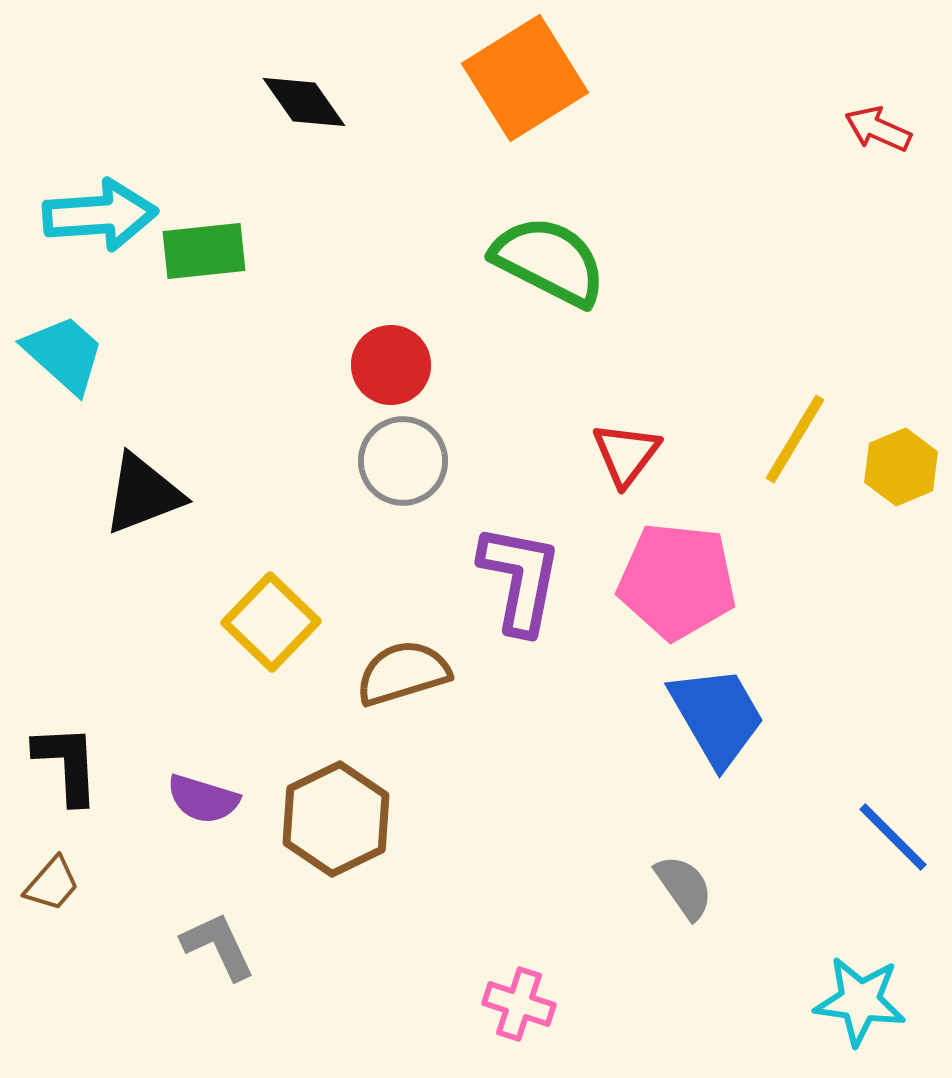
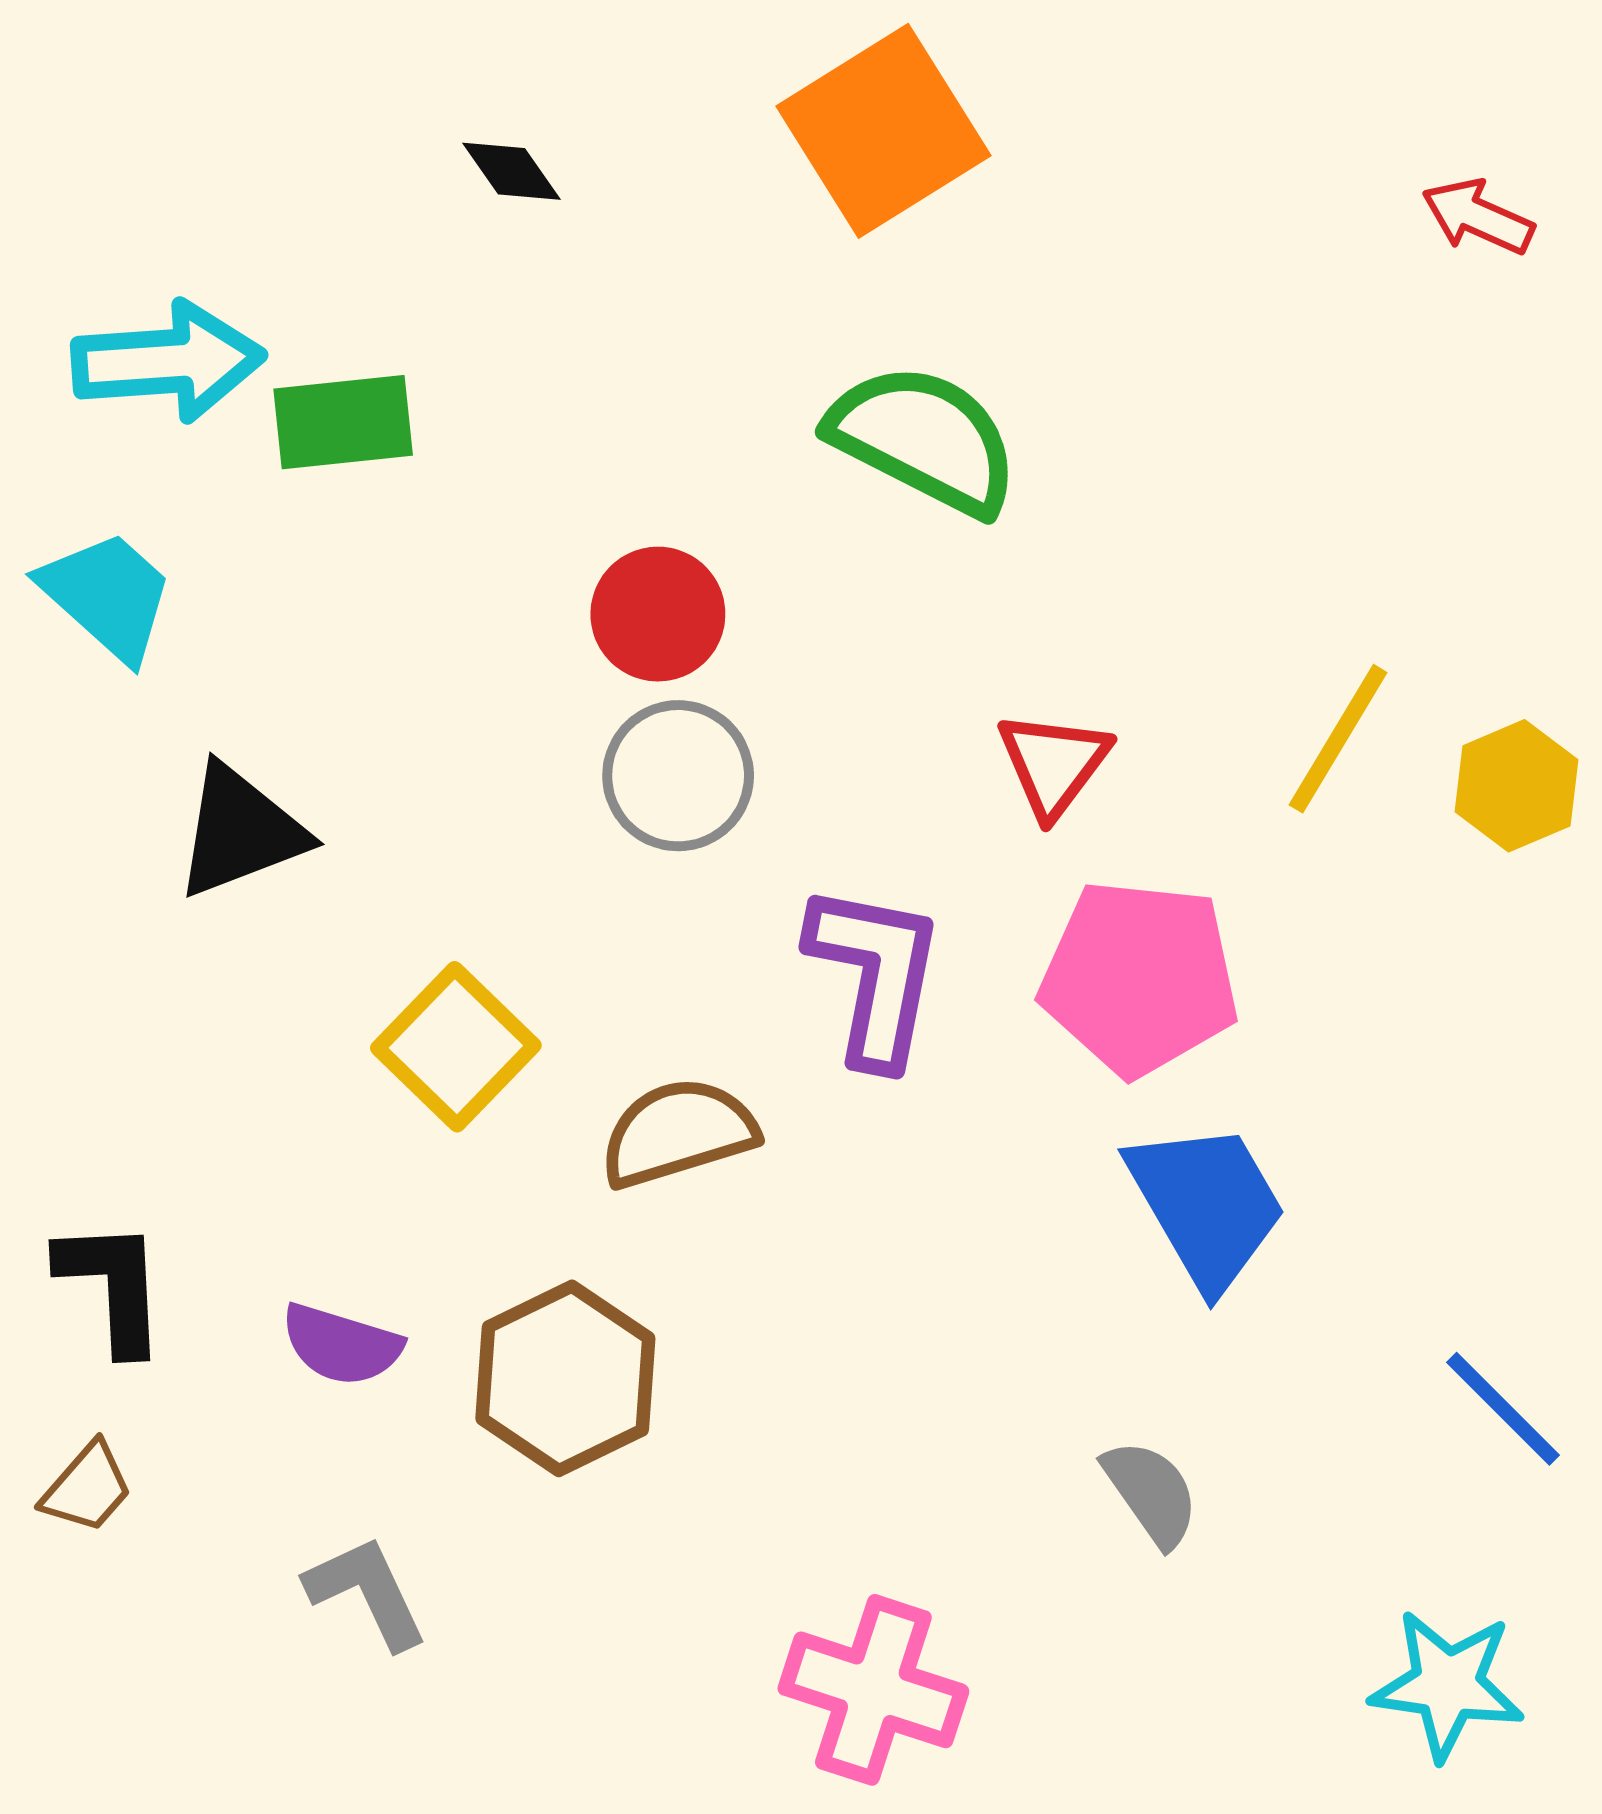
black diamond: (304, 102) -> (511, 171), size x0.7
pink cross: (519, 1004) -> (873, 1690), size x1.5

